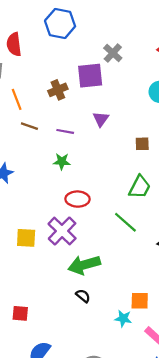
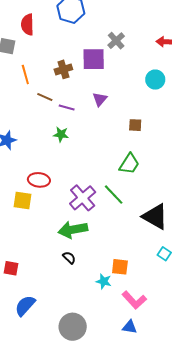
brown line: (29, 126) -> (45, 97), moved
red ellipse: (78, 199) -> (39, 180), moved
purple cross: (62, 231) -> (83, 198), moved

